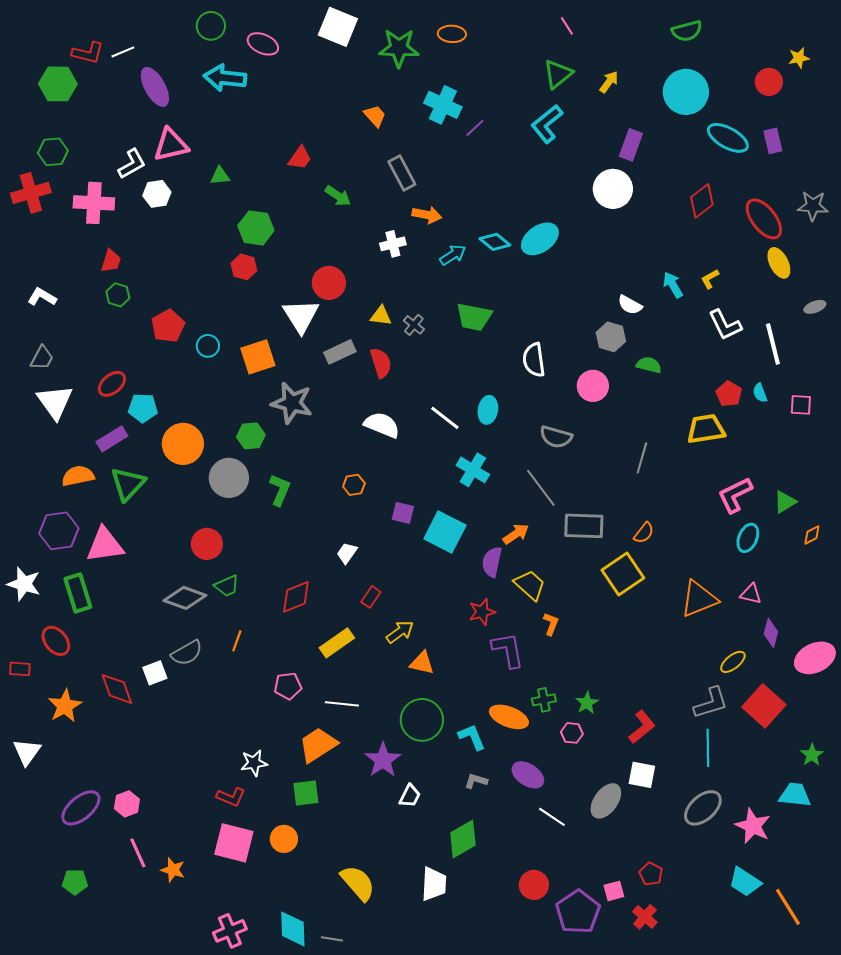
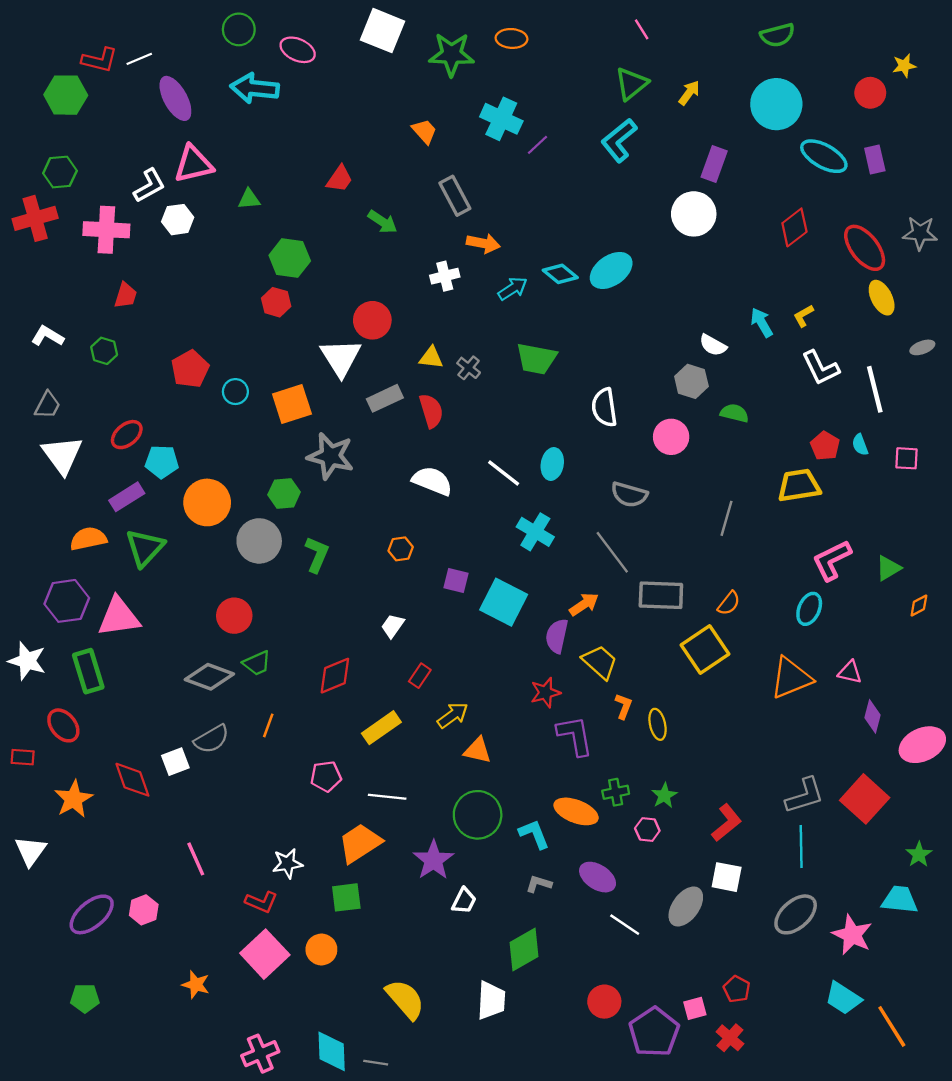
green hexagon: (118, 295) -> (104, 351), moved
cyan ellipse: (748, 538) -> (809, 609), moved
yellow ellipse: (733, 662) -> (658, 724), moved, turned -64
pink square: (234, 843) -> (265, 954), turned 33
pink line: (138, 853) -> (196, 859), moved

